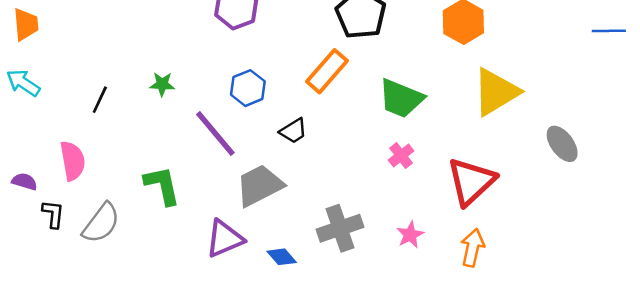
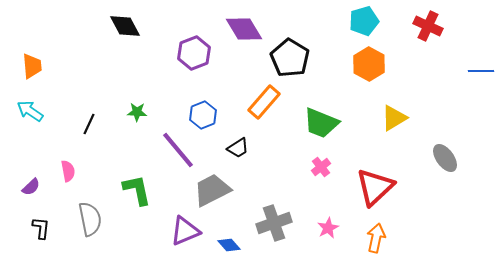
yellow triangle: (496, 92) -> (394, 118), size x0.7
pink semicircle: (73, 161) -> (68, 171), size x0.7
purple semicircle: (25, 182) -> (31, 187), turned 120
black L-shape: (53, 214) -> (41, 228), moved
gray semicircle: (101, 223) -> (90, 219), turned -48

